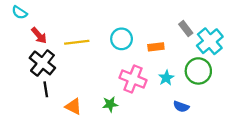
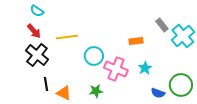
cyan semicircle: (19, 12) -> (37, 11), moved
cyan circle: (122, 39) -> (94, 56), moved
green circle: (198, 71) -> (181, 85), moved
black line: (46, 89) -> (46, 84), moved

